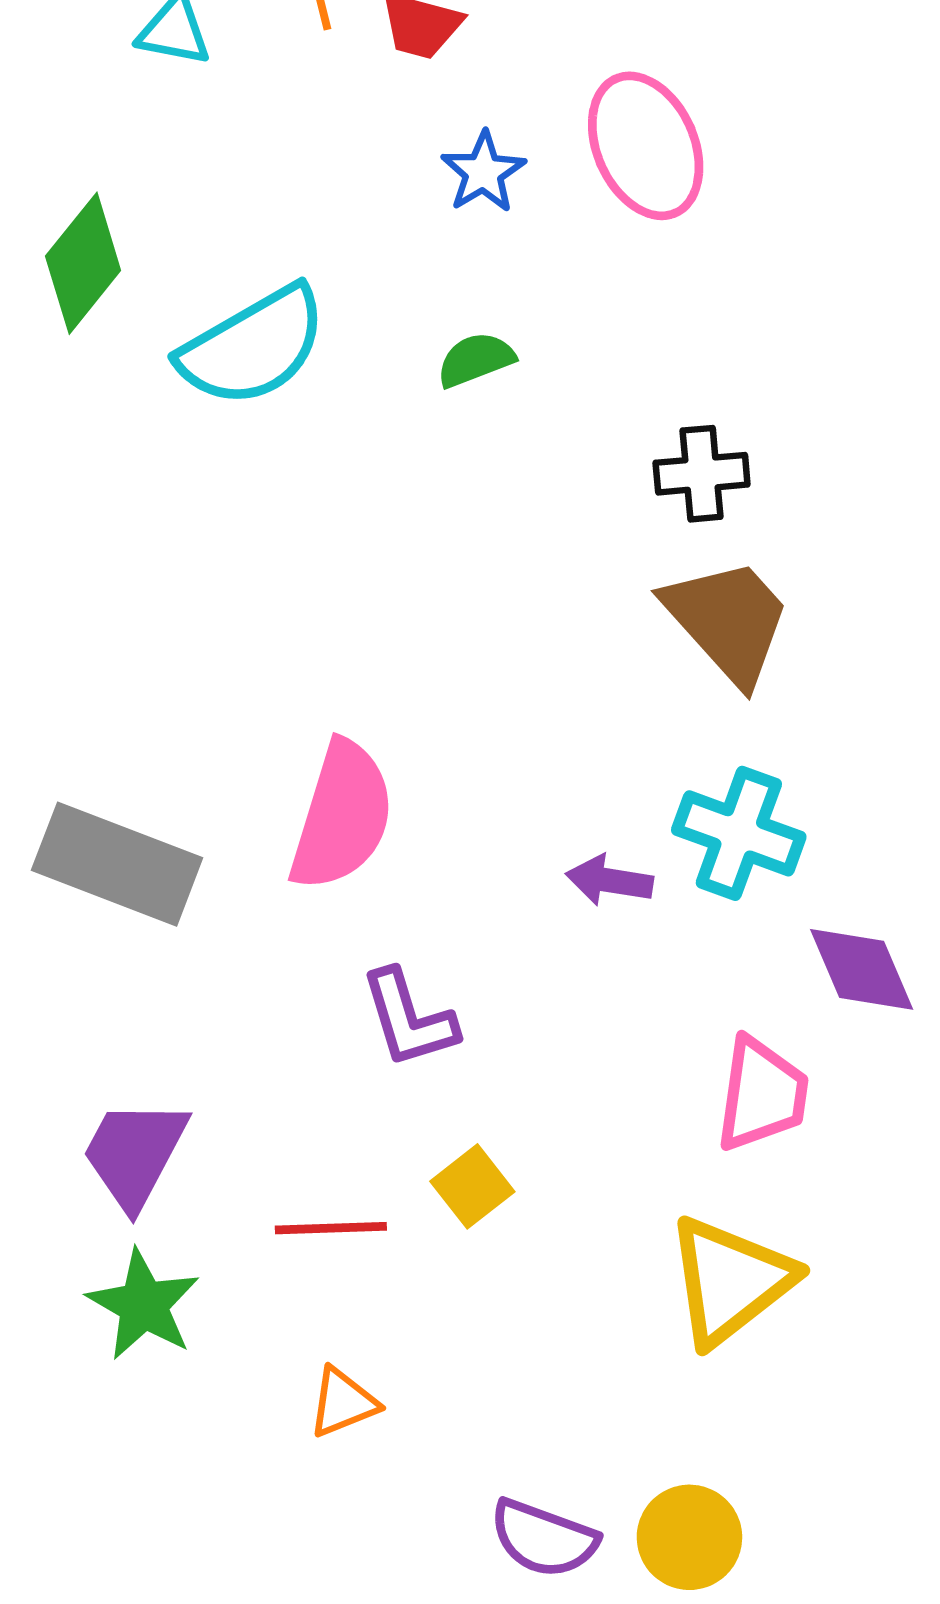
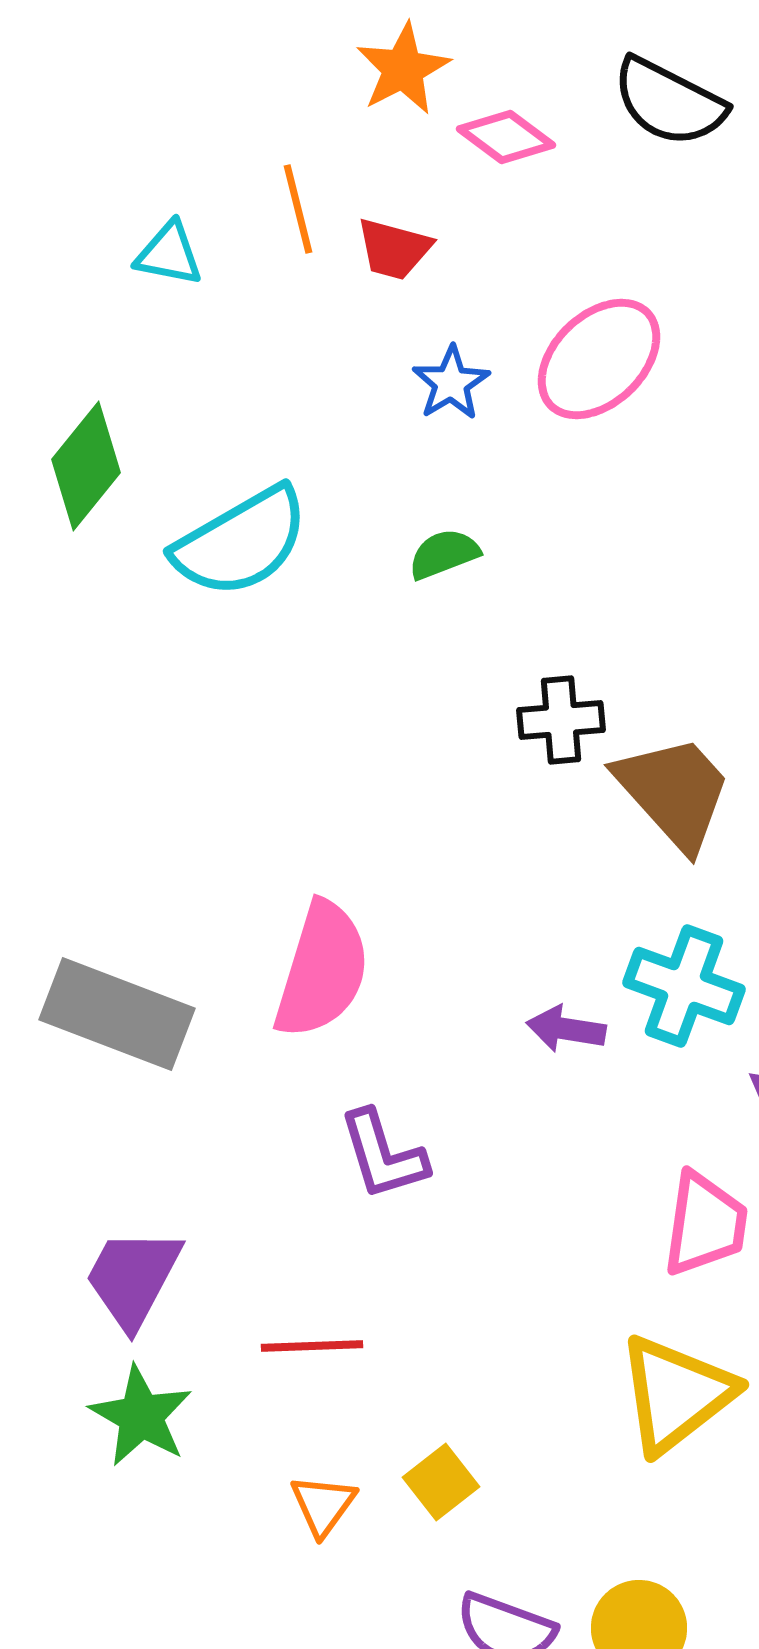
pink ellipse: (646, 146) -> (599, 359), turned 70
black cross: (702, 474) -> (561, 720), moved
yellow square: (472, 1186) -> (441, 1482), moved
orange triangle: (343, 1402) -> (323, 1505), turned -32

